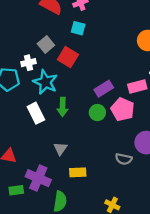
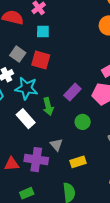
purple rectangle: (104, 89) -> (72, 92), moved
green circle: (97, 113) -> (83, 122), moved
purple cross: (38, 178) -> (36, 160), moved

